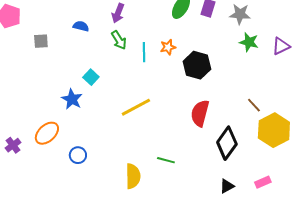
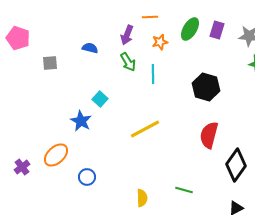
orange star: (168, 47) -> (160, 42), moved
green line: (166, 160) -> (184, 190), moved
yellow semicircle: (133, 176) -> (142, 198), size x0.7

